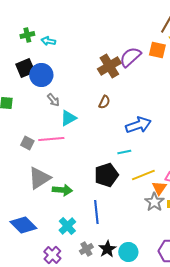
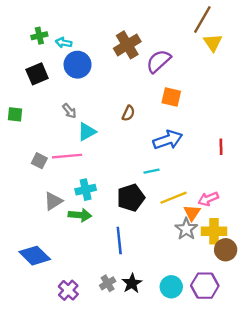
orange square: (157, 50) -> (171, 97), moved
brown cross: (109, 66) -> (127, 45), moved
blue circle: (41, 75) -> (78, 65), moved
gray triangle: (39, 178) -> (53, 201), size x0.7
cyan cross: (67, 226) -> (86, 190), moved, turned 30
cyan circle: (128, 252) -> (171, 287), moved

